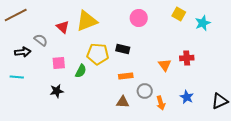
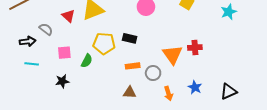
cyan star: (203, 23) -> (229, 12), moved
orange triangle: (165, 65) -> (172, 55), size x1.5
cyan line: (17, 77) -> (32, 64), moved
gray circle: (145, 91) -> (153, 73), moved

